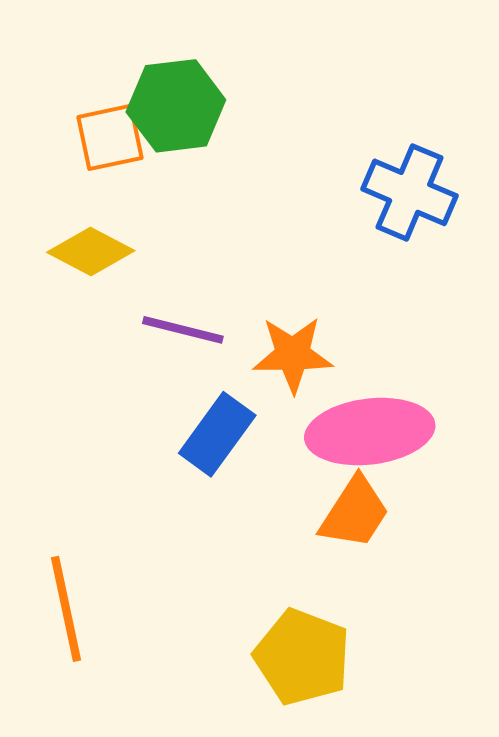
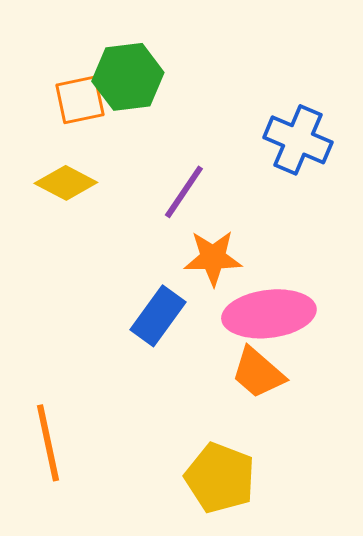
purple line: (183, 330) -> (184, 192), moved, turned -70
orange trapezoid: (355, 513) -> (258, 373), turned 98

